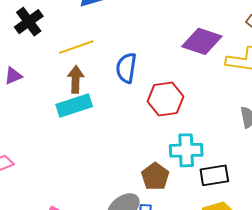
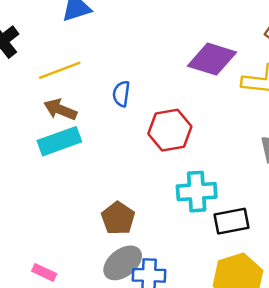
blue semicircle: (126, 68) -> (121, 94), size x0.7
brown arrow: (76, 79) -> (60, 109), turned -68
brown pentagon: (155, 176) -> (118, 218), moved

